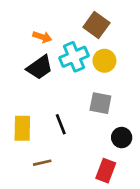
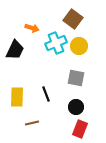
black trapezoid: (40, 67) -> (15, 50), moved, turned -30
black circle: (122, 138) -> (76, 107), moved

